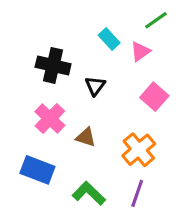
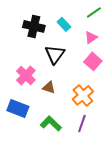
pink triangle: (140, 51) -> (91, 37), moved
black cross: (53, 65) -> (34, 26), moved
black triangle: (95, 86) -> (55, 54), size x1.5

